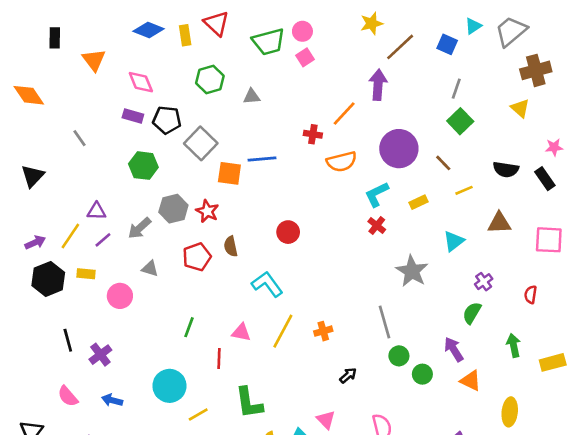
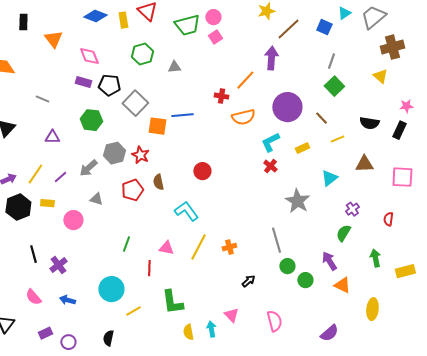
gray line: (80, 138) -> (42, 99), turned -32
black rectangle: (545, 179) -> (399, 130), turned 60
purple triangle: (96, 211) -> (52, 137), moved

